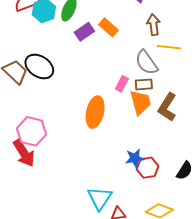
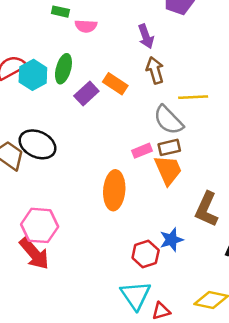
brown arrow: (154, 25) -> (155, 70), moved
pink rectangle: (122, 84) -> (142, 151), turned 49
brown L-shape: (167, 107) -> (207, 209), moved
red hexagon: (148, 168) -> (146, 254), moved

